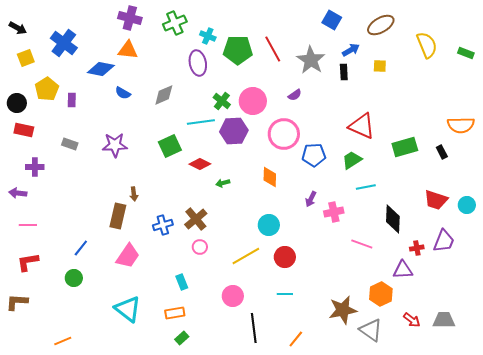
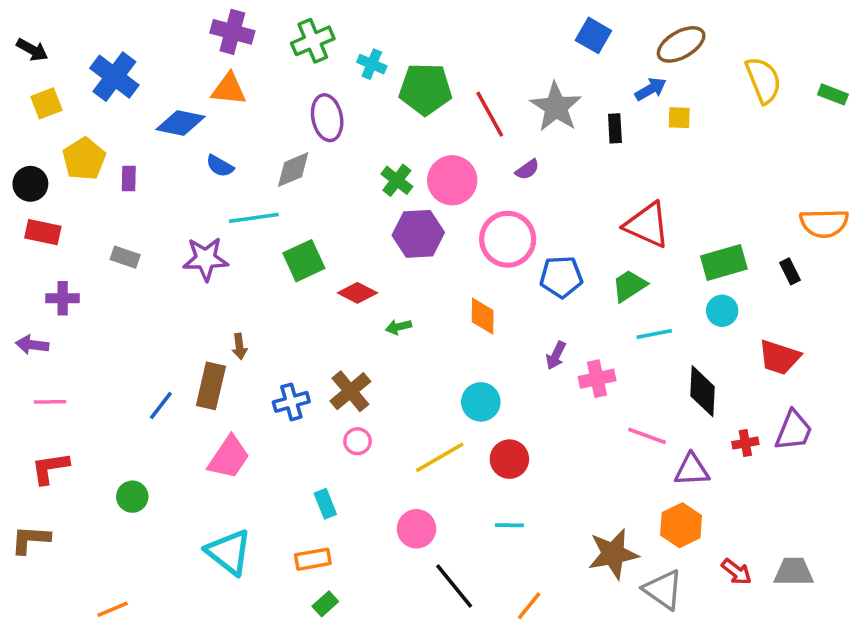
red line: (273, 49) -> (490, 114), moved
blue arrow: (351, 50) -> (651, 89), moved
purple ellipse: (198, 63) -> (327, 118), moved
cyan line: (201, 122) -> (254, 218), moved
cyan circle: (467, 205) -> (722, 311), moved
blue line: (81, 248) -> (161, 405), moved
purple triangle: (403, 270) -> (692, 470), moved
black line: (254, 328) -> (454, 586), turned -32

